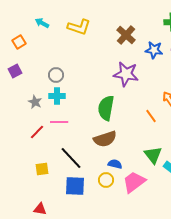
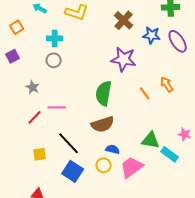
cyan cross: (57, 96) -> (55, 38), moved
orange line: (151, 116) -> (145, 93), moved
green triangle: (153, 155) -> (151, 140), turned -42
blue square: (75, 186) -> (73, 171), turned 30

